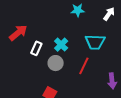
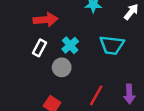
red arrow: (18, 33) -> (46, 20), moved, turned 30
red line: (84, 66) -> (96, 95), moved

